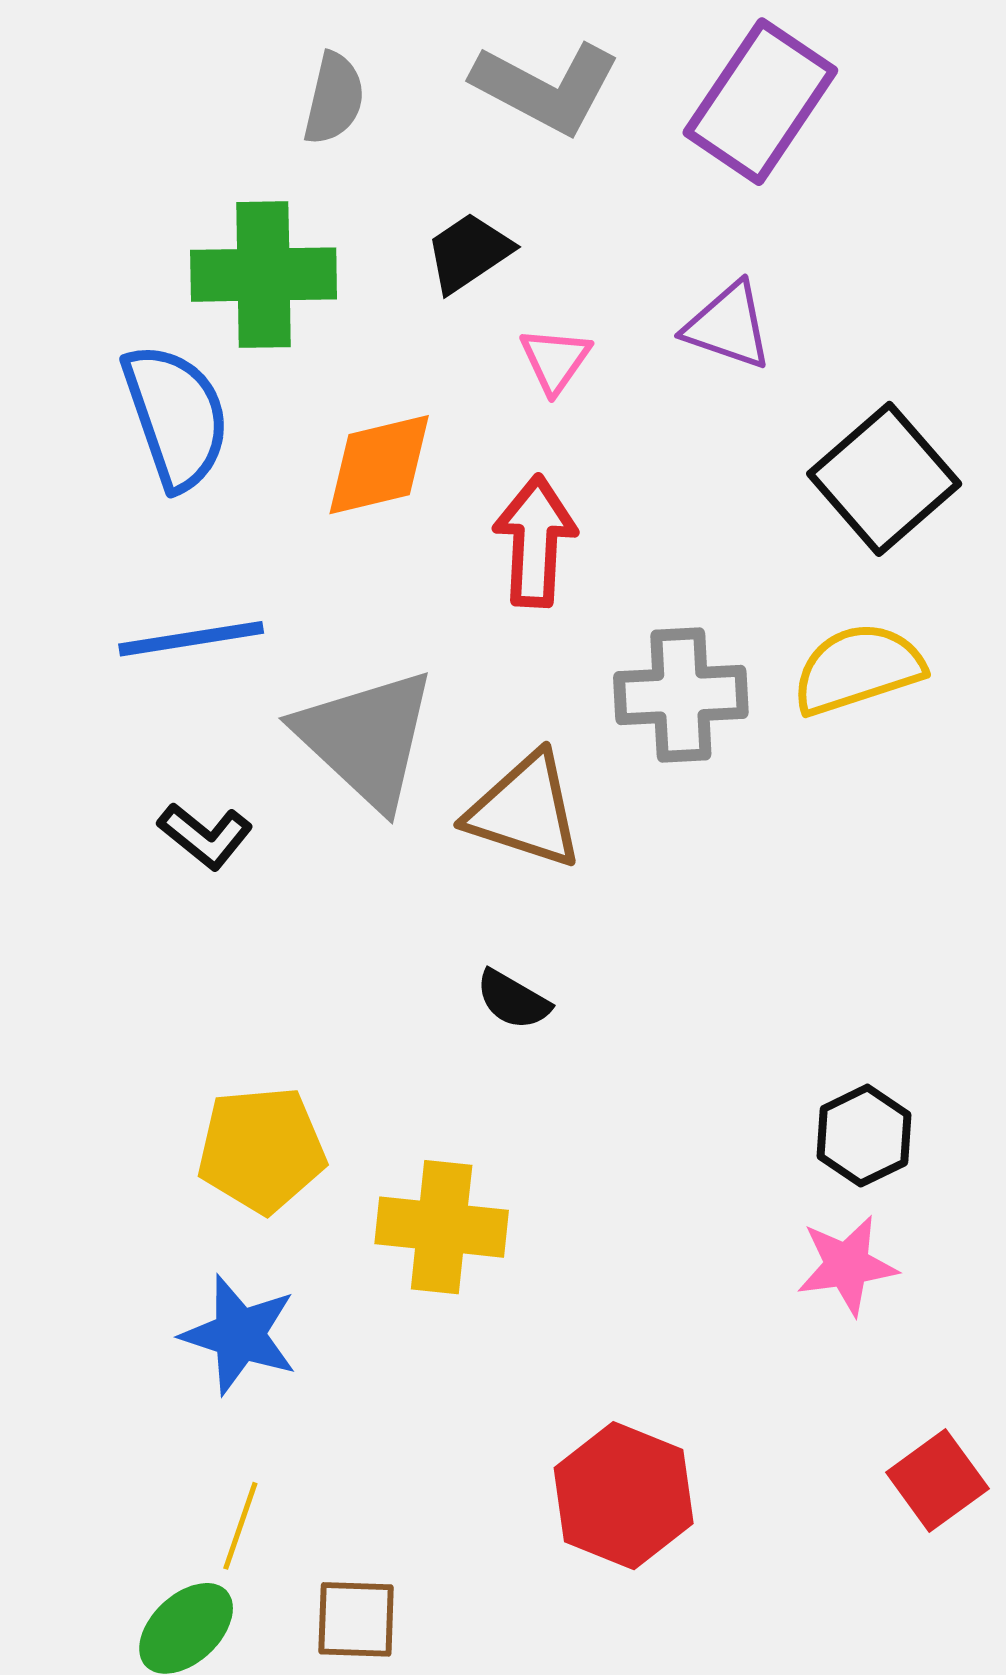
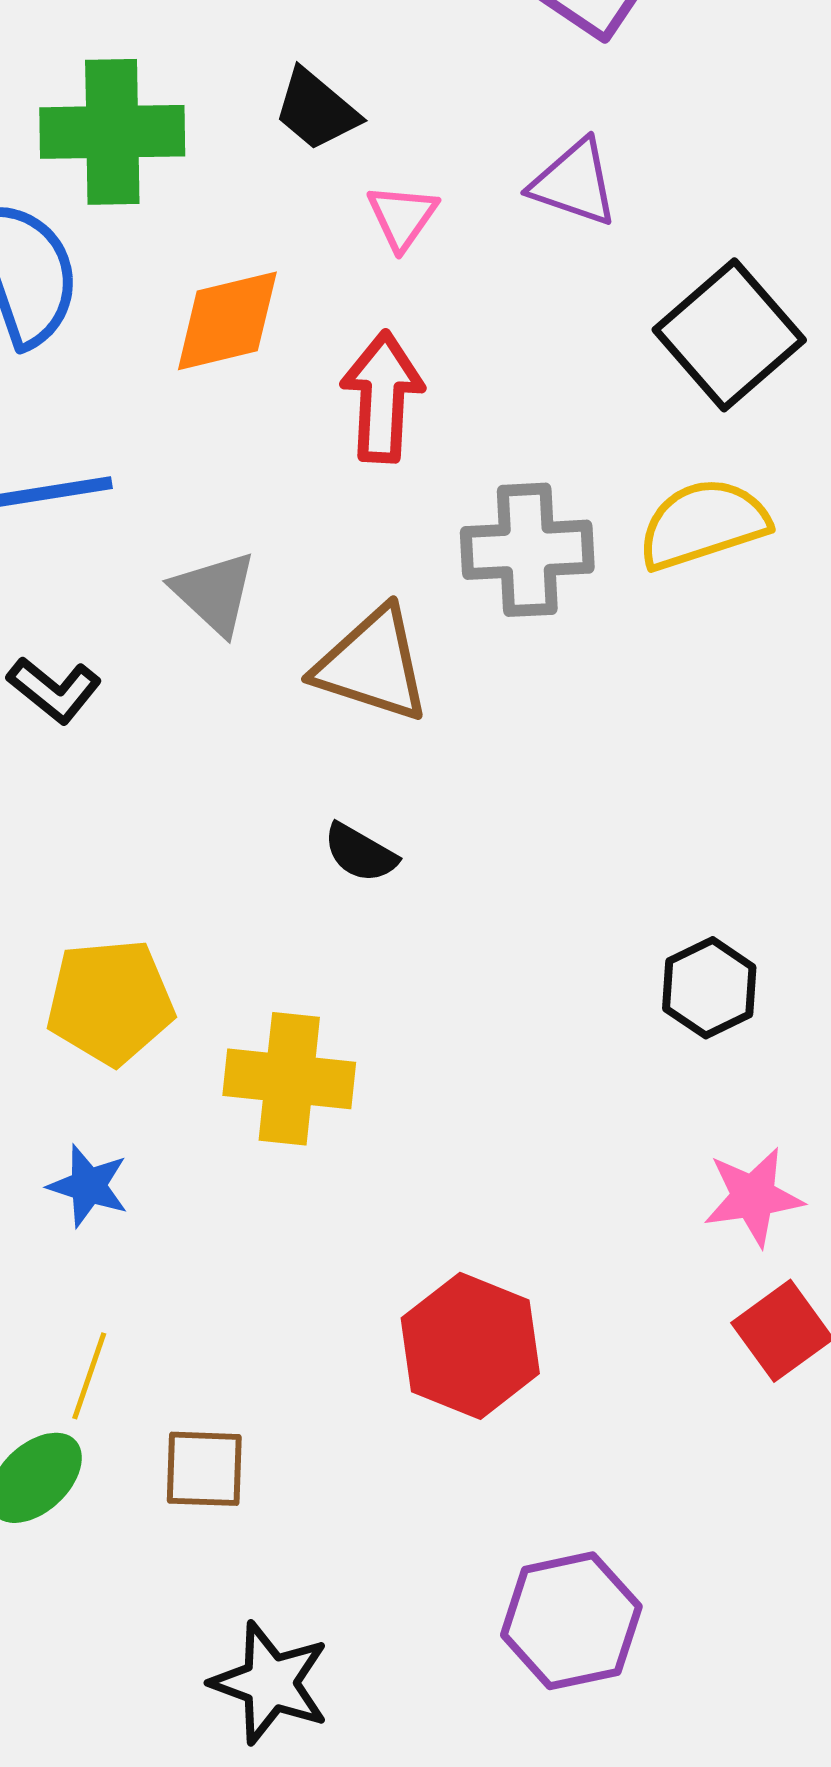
black trapezoid: (469, 252) -> (316, 110), turned -106
gray triangle: (366, 738) -> (214, 593), size x0.6
pink star: (847, 1265) -> (753, 1197), moved
blue star: (239, 1335) -> (88, 1186), size x0.7

